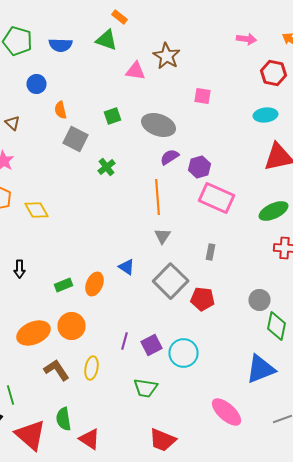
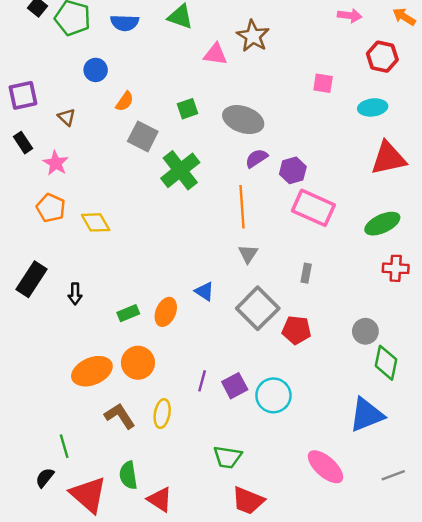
pink square: (202, 96) -> (323, 83), moved
orange semicircle: (60, 110) -> (125, 101), turned -132
green cross: (106, 167) -> (180, 170), size x1.8
green trapezoid: (146, 388) -> (227, 457), moved

